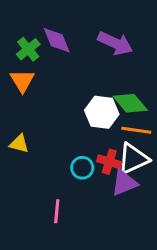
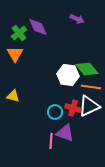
purple arrow: (115, 43) -> (77, 19), moved, size x0.6
purple triangle: (124, 183) -> (65, 133), moved, turned 42
pink line: (57, 211) -> (51, 141), moved

